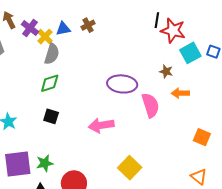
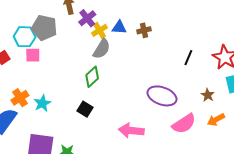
black line: (157, 20) -> (188, 58), moved
green diamond: (50, 83) -> (92, 77), turned -40
orange arrow: (180, 93) -> (216, 120), turned -42
pink semicircle: (150, 105) -> (184, 124), turned 60

